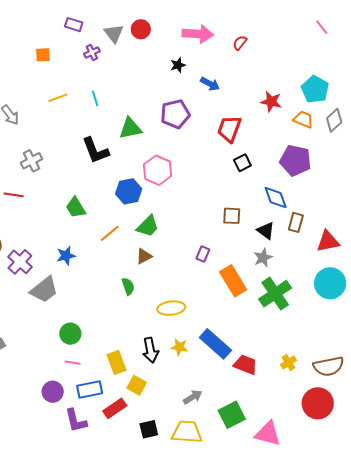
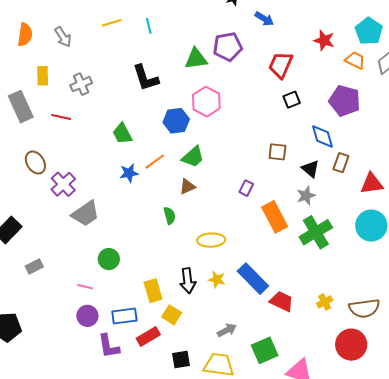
green triangle: (130, 128) -> (196, 59), moved
blue star: (66, 256) -> (129, 173), moved
pink line: (73, 363) -> (85, 287), moved

